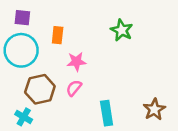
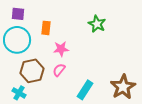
brown star: (154, 109) -> (123, 87), size x1.4
cyan rectangle: (107, 113) -> (85, 90), turned 42

